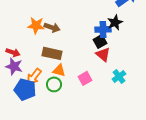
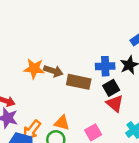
blue cross: (103, 29) -> (105, 66), moved
brown rectangle: (52, 53) -> (79, 82), moved

